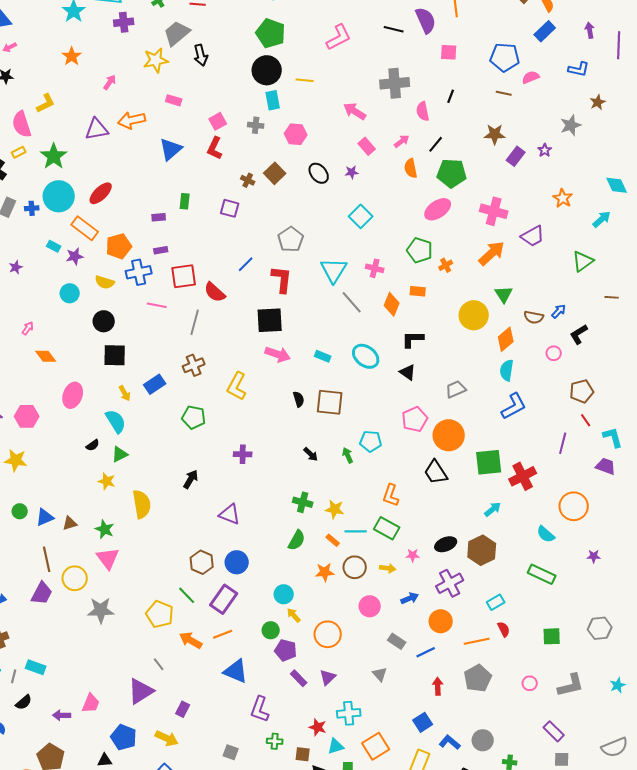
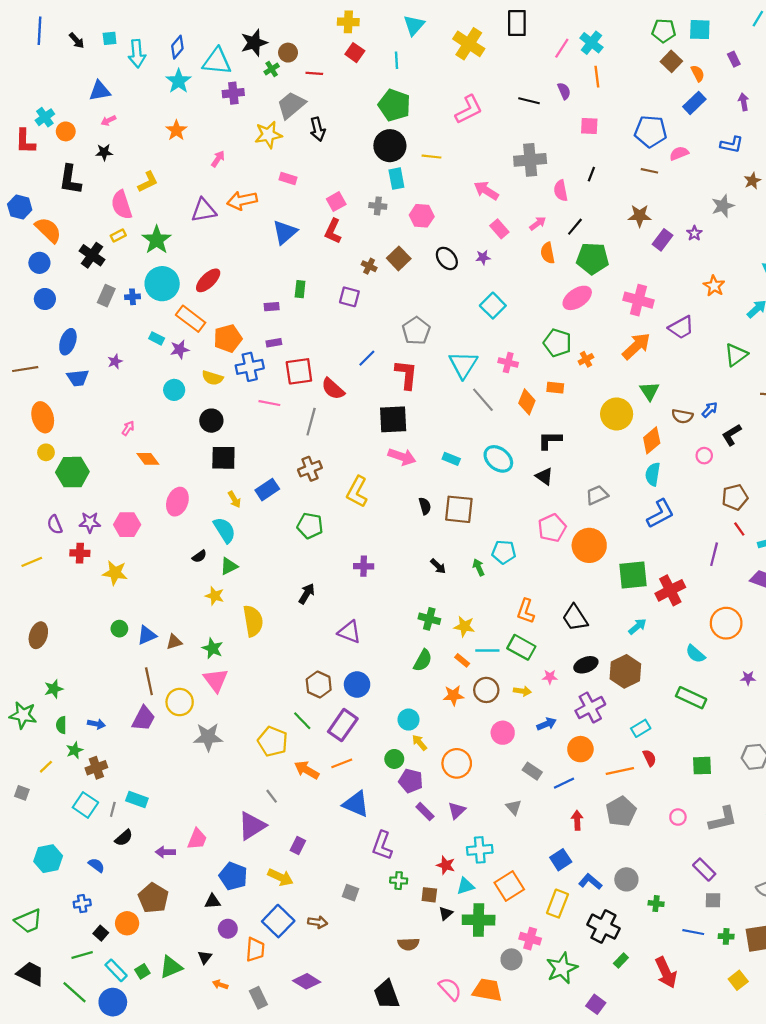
purple semicircle: (426, 20) -> (564, 91), size x0.6
black trapezoid: (436, 472) -> (575, 618), moved

